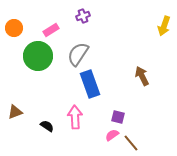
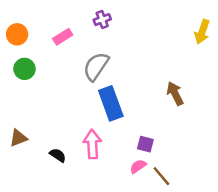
green circle: (38, 56) -> (24, 69), moved, size x0.6

